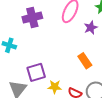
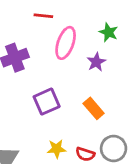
purple square: (36, 72) -> (47, 102), moved

